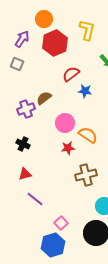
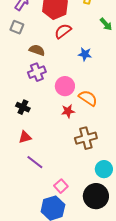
red semicircle: (71, 74) -> (63, 31), moved
brown semicircle: (44, 98) -> (37, 50), moved, turned 56
purple cross: (26, 109) -> (37, 72), moved

